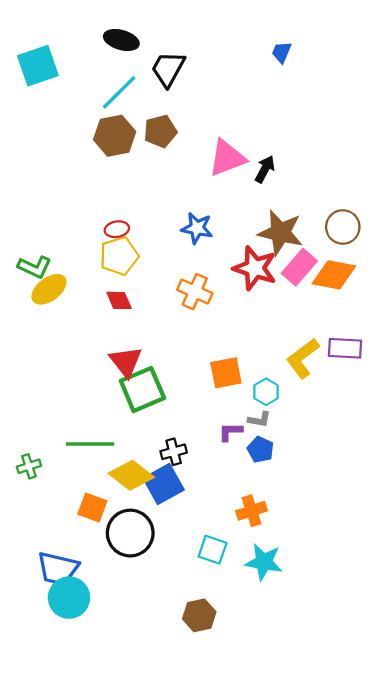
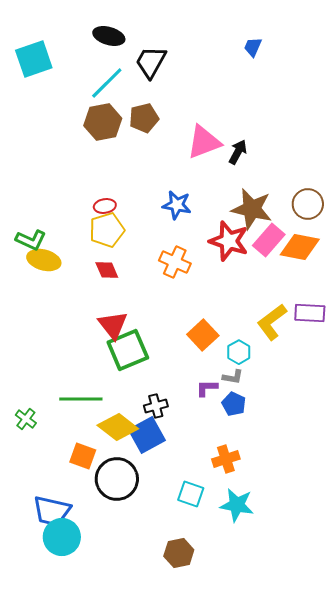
yellow ellipse: (49, 289) -> (44, 260), turned 52
orange square: (226, 373) -> (203, 335), turned -32
green cross: (29, 466) -> (26, 419), turned -35

